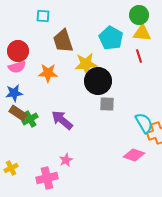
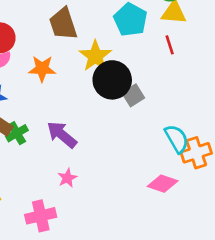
yellow star: (86, 64) -> (95, 56), turned -30
gray square: (107, 104) -> (133, 95), moved, turned -35
pink star: (66, 160) -> (67, 178), moved

